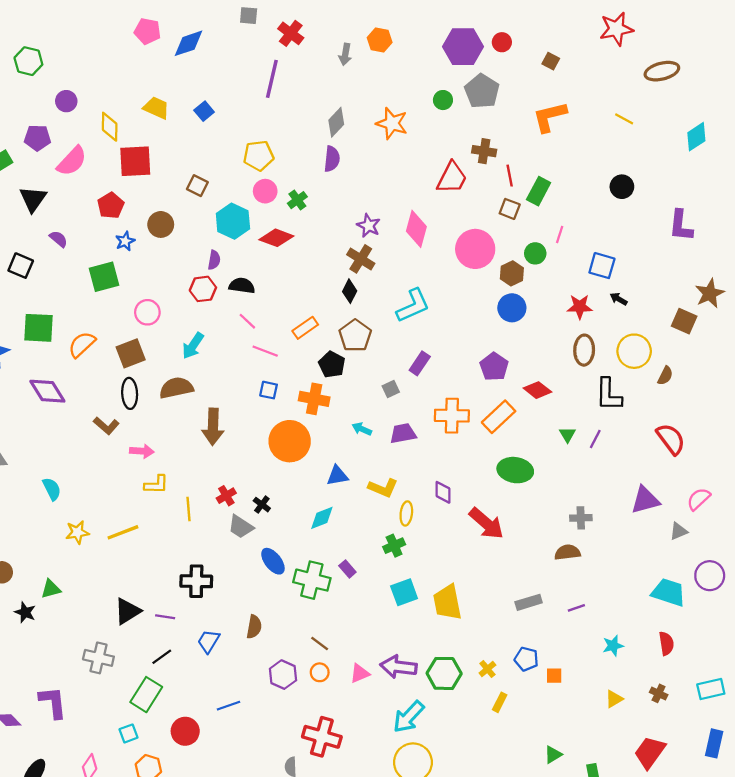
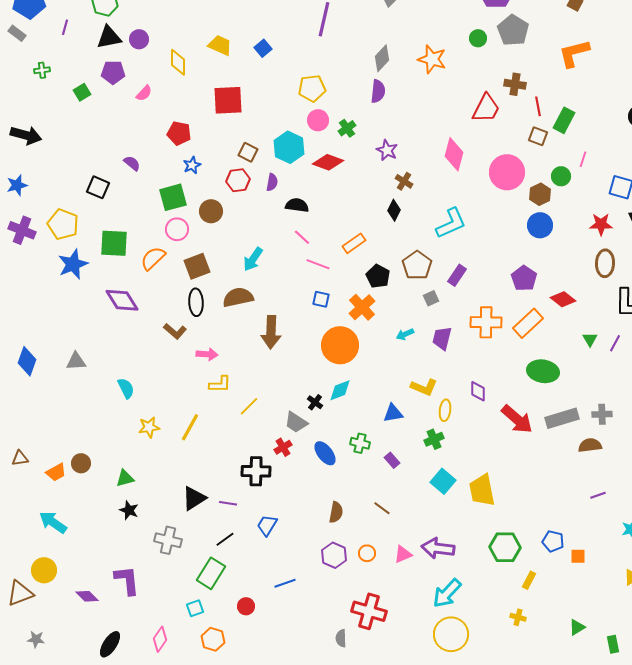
pink semicircle: (72, 161) -> (144, 93), size x0.6
red square: (135, 161) -> (228, 100), moved
brown square: (197, 186) -> (248, 152), moved
black triangle: (33, 199) -> (109, 37), moved, turned 44
red pentagon: (111, 206) -> (179, 133), turned -30
brown circle: (161, 224) -> (211, 211), moved
purple star: (369, 226) -> (387, 150), moved
brown cross: (361, 259) -> (404, 181), size x0.7
red hexagon: (203, 289) -> (238, 180), moved
pink circle: (147, 312) -> (177, 229), moved
brown pentagon: (355, 336) -> (417, 265), moved
orange cross: (314, 399) -> (362, 307), turned 36
cyan arrow: (362, 429) -> (405, 334), turned -48
purple trapezoid: (403, 433) -> (442, 338), turned -65
blue triangle: (337, 476) -> (393, 413), moved
red cross: (226, 496) -> (283, 447), moved
yellow line: (189, 509) -> (249, 406), turned 50
cyan diamond: (322, 518) -> (340, 390), moved
yellow line: (123, 532) -> (190, 427), turned -40
green cross: (312, 580) -> (360, 443), moved, size x0.6
cyan square: (404, 592) -> (443, 481), turned -30
gray rectangle: (529, 602) -> (562, 418), moved, size x1.4
black star: (25, 612) -> (129, 510), moved
brown semicircle: (254, 627) -> (336, 512), moved
brown line: (320, 643) -> (382, 508), moved
yellow cross: (487, 669) -> (518, 617), moved, turned -35
green hexagon: (444, 673) -> (505, 547), moved
red circle: (185, 731) -> (246, 606), size x0.7

